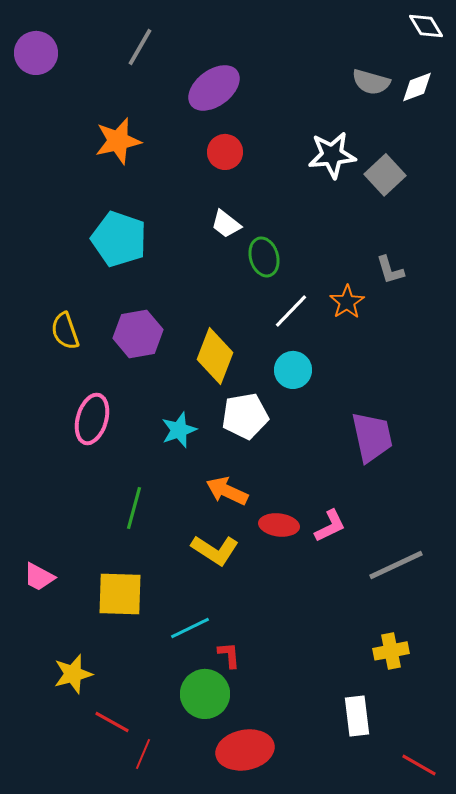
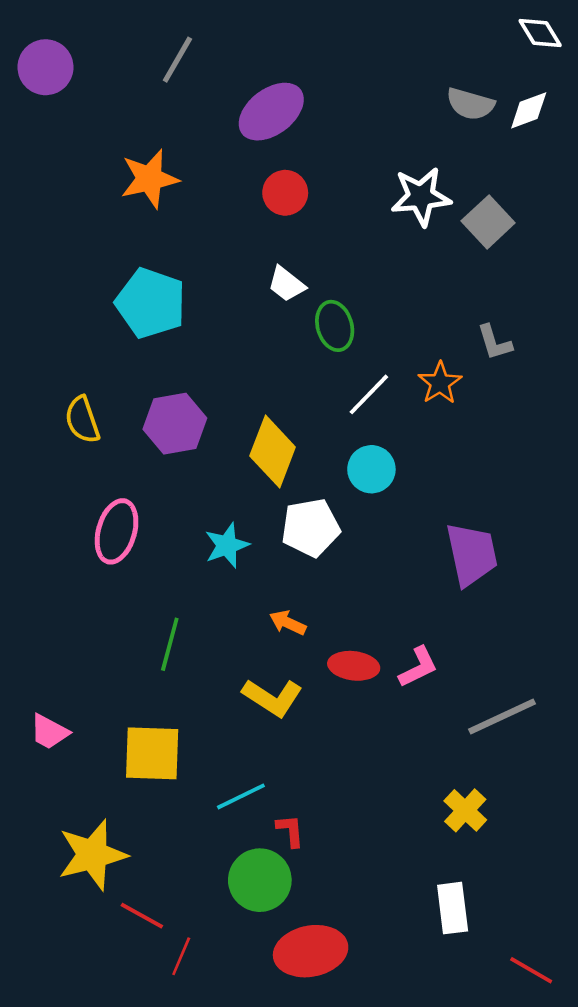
orange arrow: (227, 491) -> (288, 623), size x0.7
yellow cross: (391, 651) -> (465, 810), moved, turned -36
yellow star: (73, 674) -> (92, 855), size x1.4

